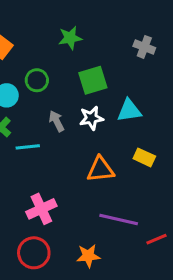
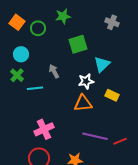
green circle: (37, 80) -> (38, 28), moved
cyan triangle: (129, 111) -> (102, 64), turned -36
white star: (91, 118) -> (86, 81), moved
red line: (156, 239) -> (120, 141), moved

